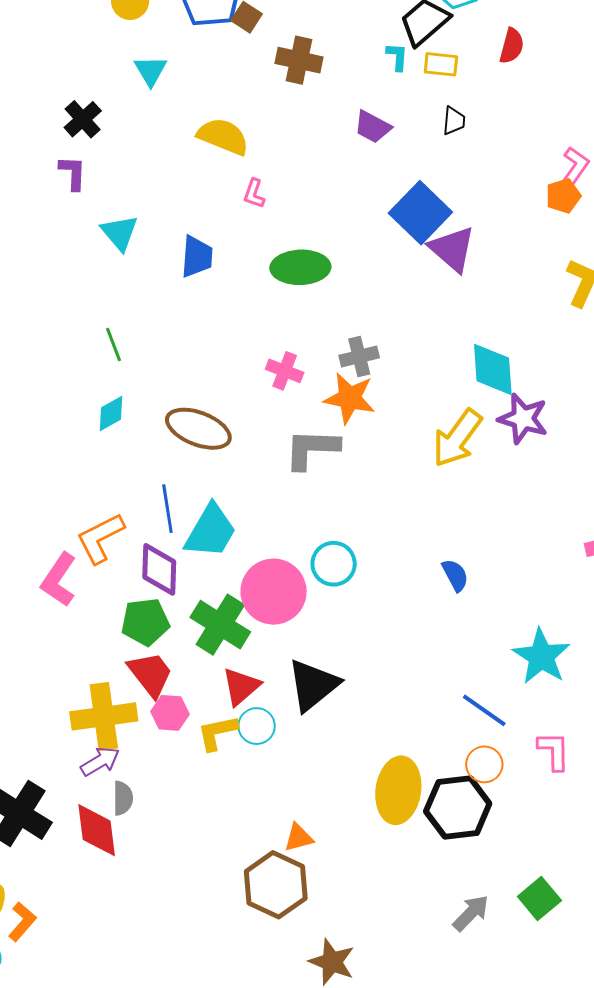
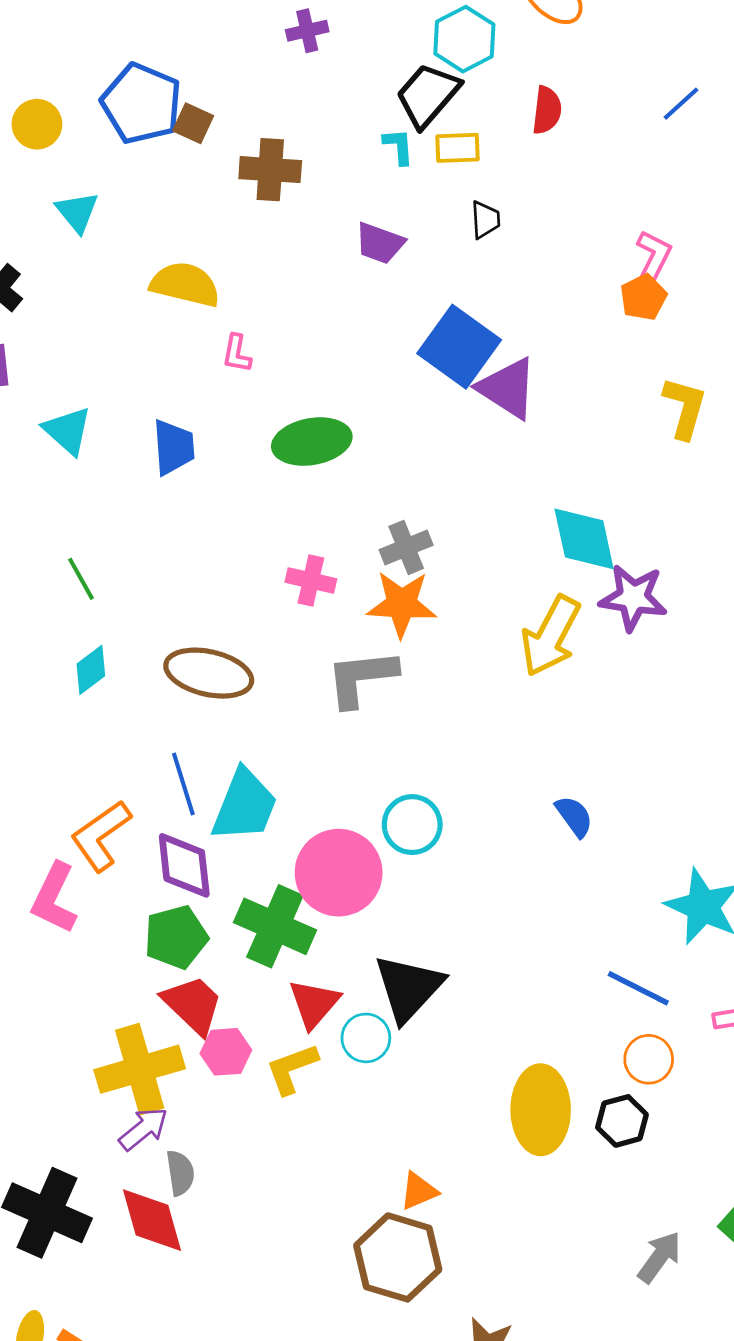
cyan circle: (257, 726) -> (366, 1038), moved
black hexagon: (458, 807) -> (622, 1121), size x0.6

